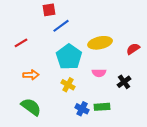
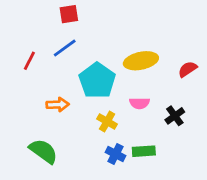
blue line: (61, 26) -> (65, 48), moved
red line: (21, 43) -> (29, 61), turned -32
orange arrow: (31, 75) -> (58, 105), moved
yellow cross: (68, 85) -> (107, 122), moved

